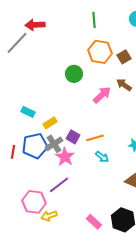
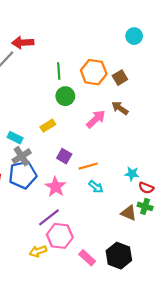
green line: (94, 20) -> (59, 71), moved
yellow rectangle: (50, 123) -> (48, 126), moved
purple square: (73, 137) -> (64, 156), moved
gray cross: (54, 144) -> (22, 156), moved
pink hexagon: (34, 202) -> (60, 236), moved

